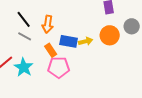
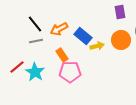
orange arrow: (48, 24) -> (59, 29), turned 54
gray line: (25, 36) -> (36, 41), turned -40
blue rectangle: (69, 41) -> (83, 36), moved, turned 30

